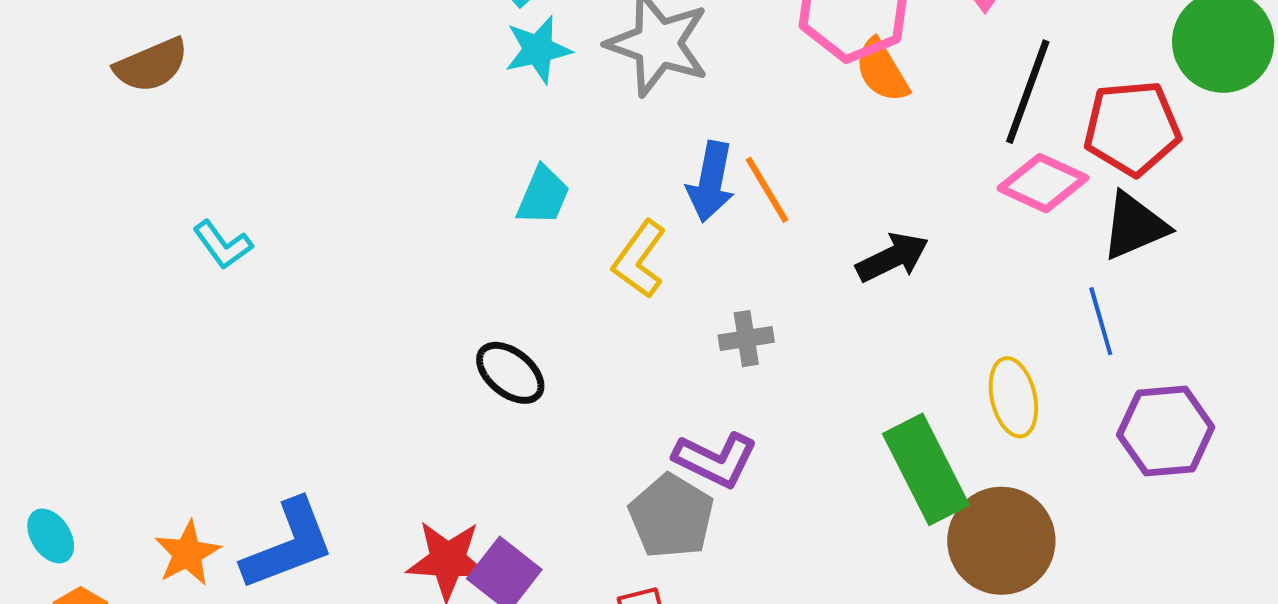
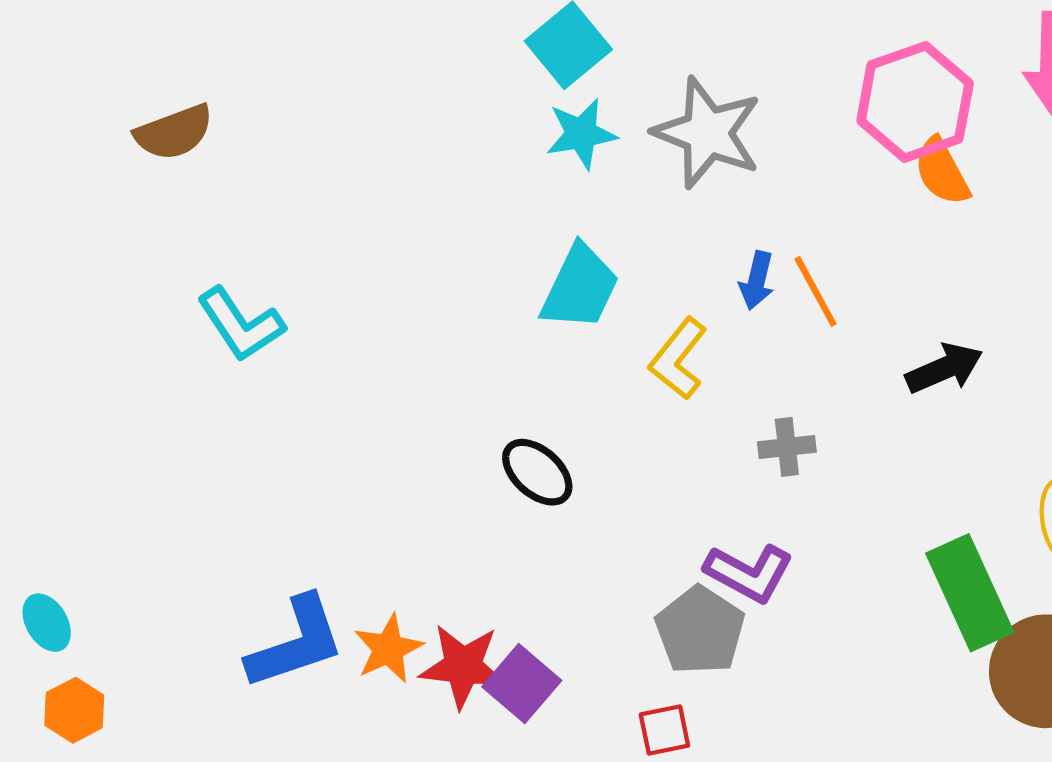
blue arrow: (711, 182) -> (757, 280), size x0.7
cyan trapezoid: (543, 196) -> (580, 287), size x1.4
cyan L-shape: (223, 245) -> (241, 324), size x1.4
orange star: (187, 553) -> (388, 649), moved

